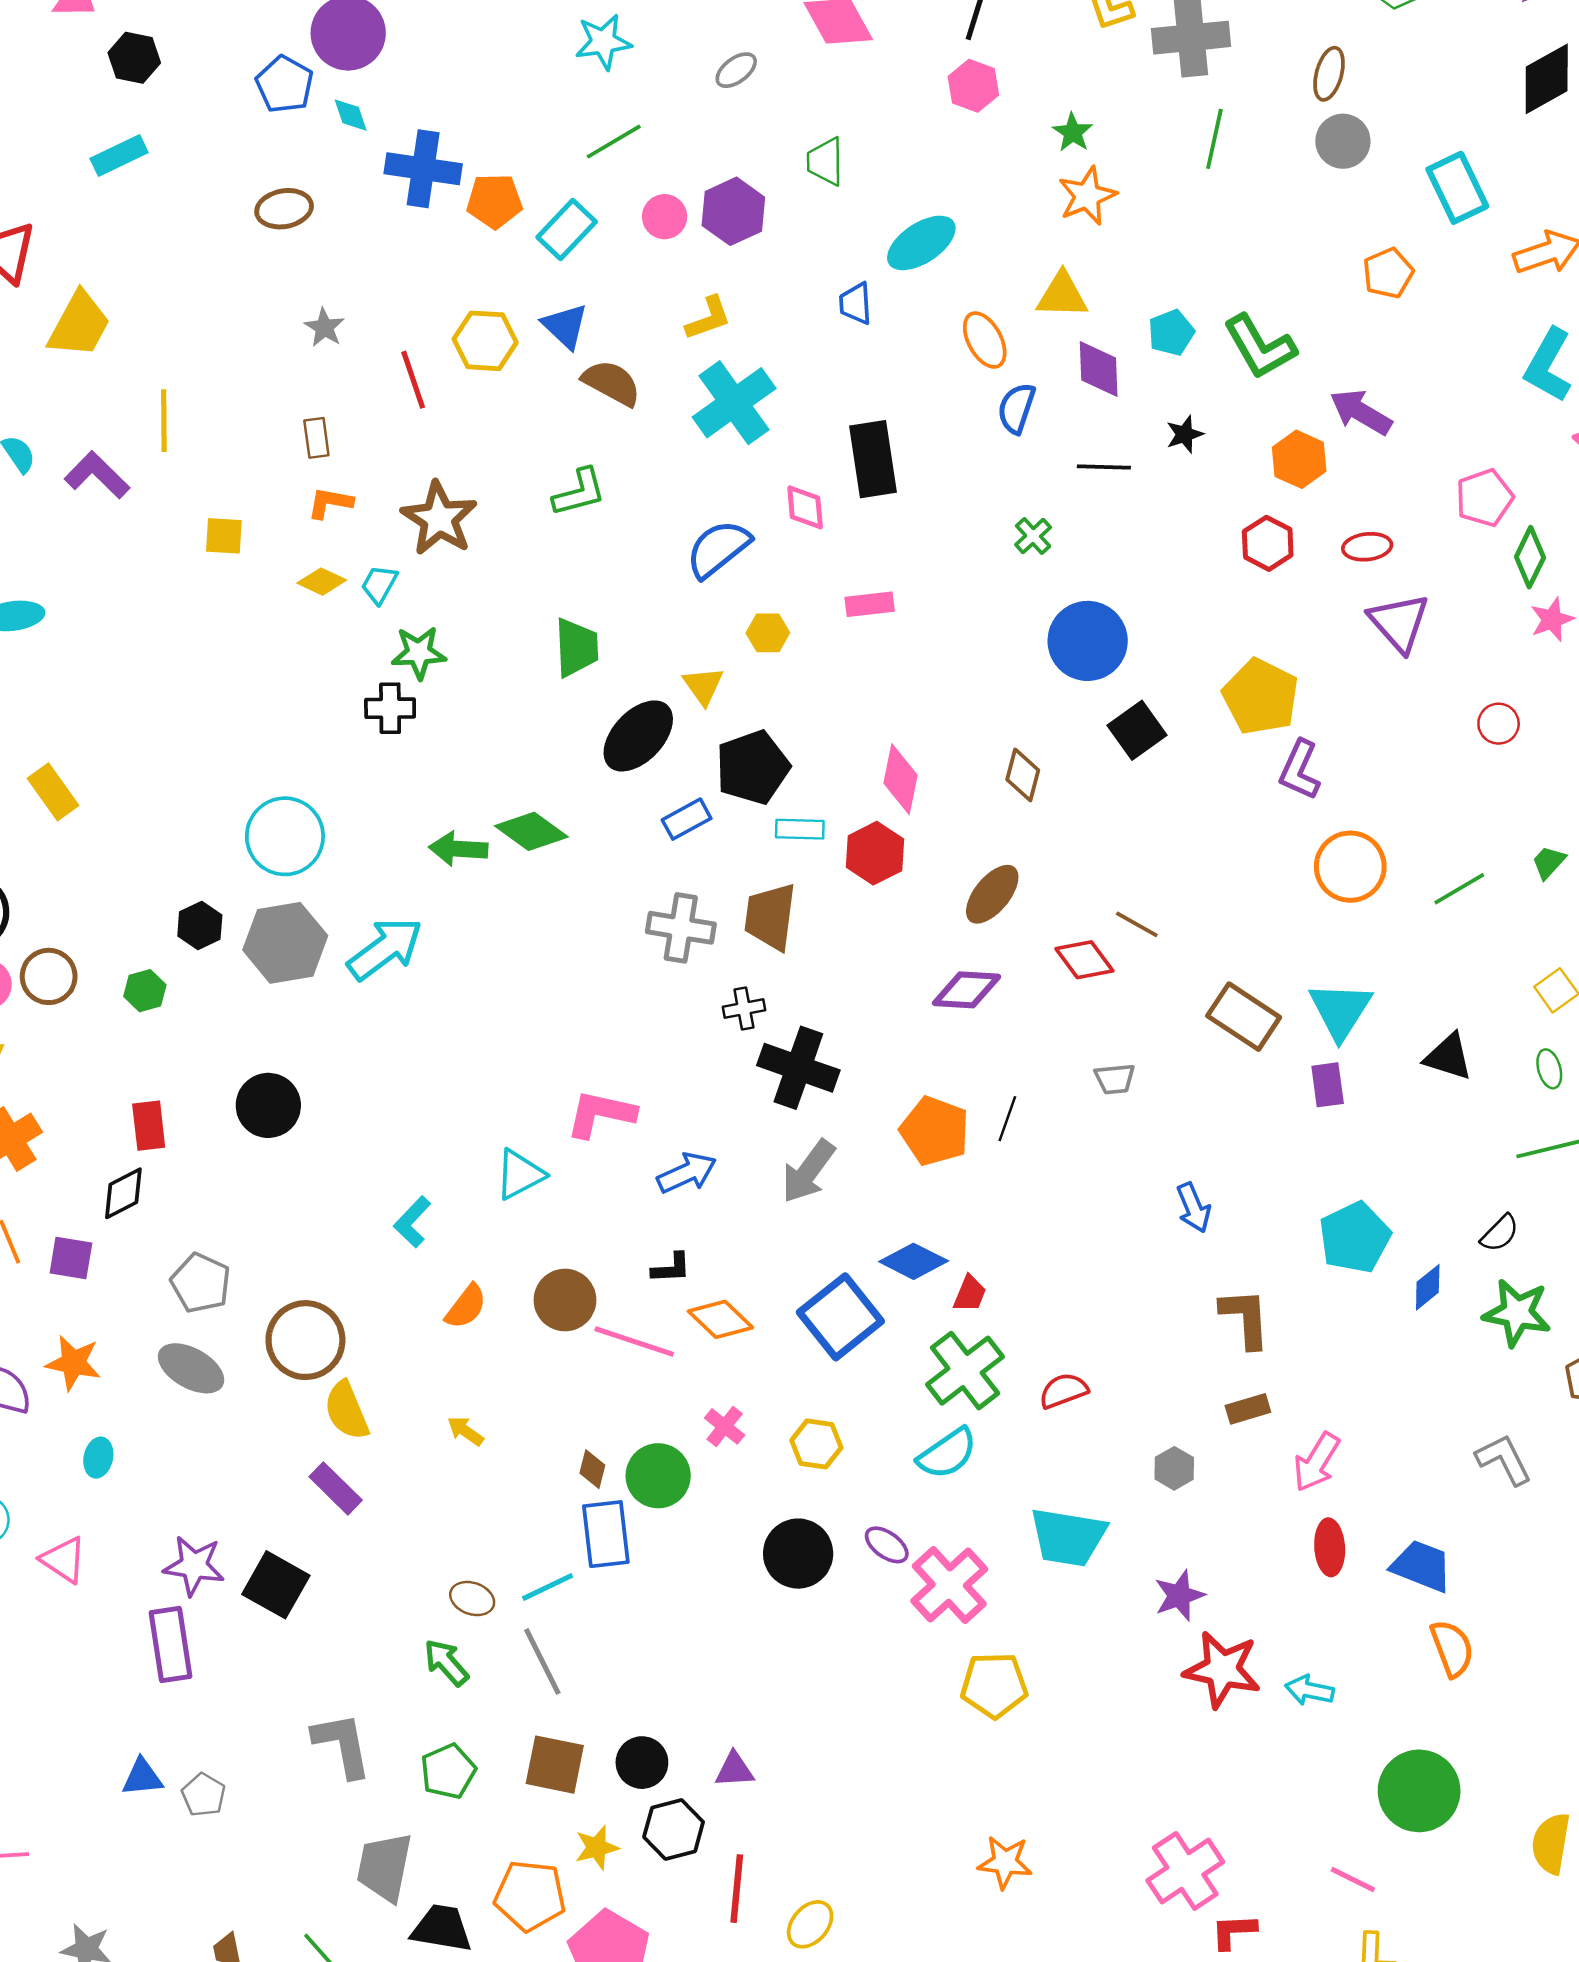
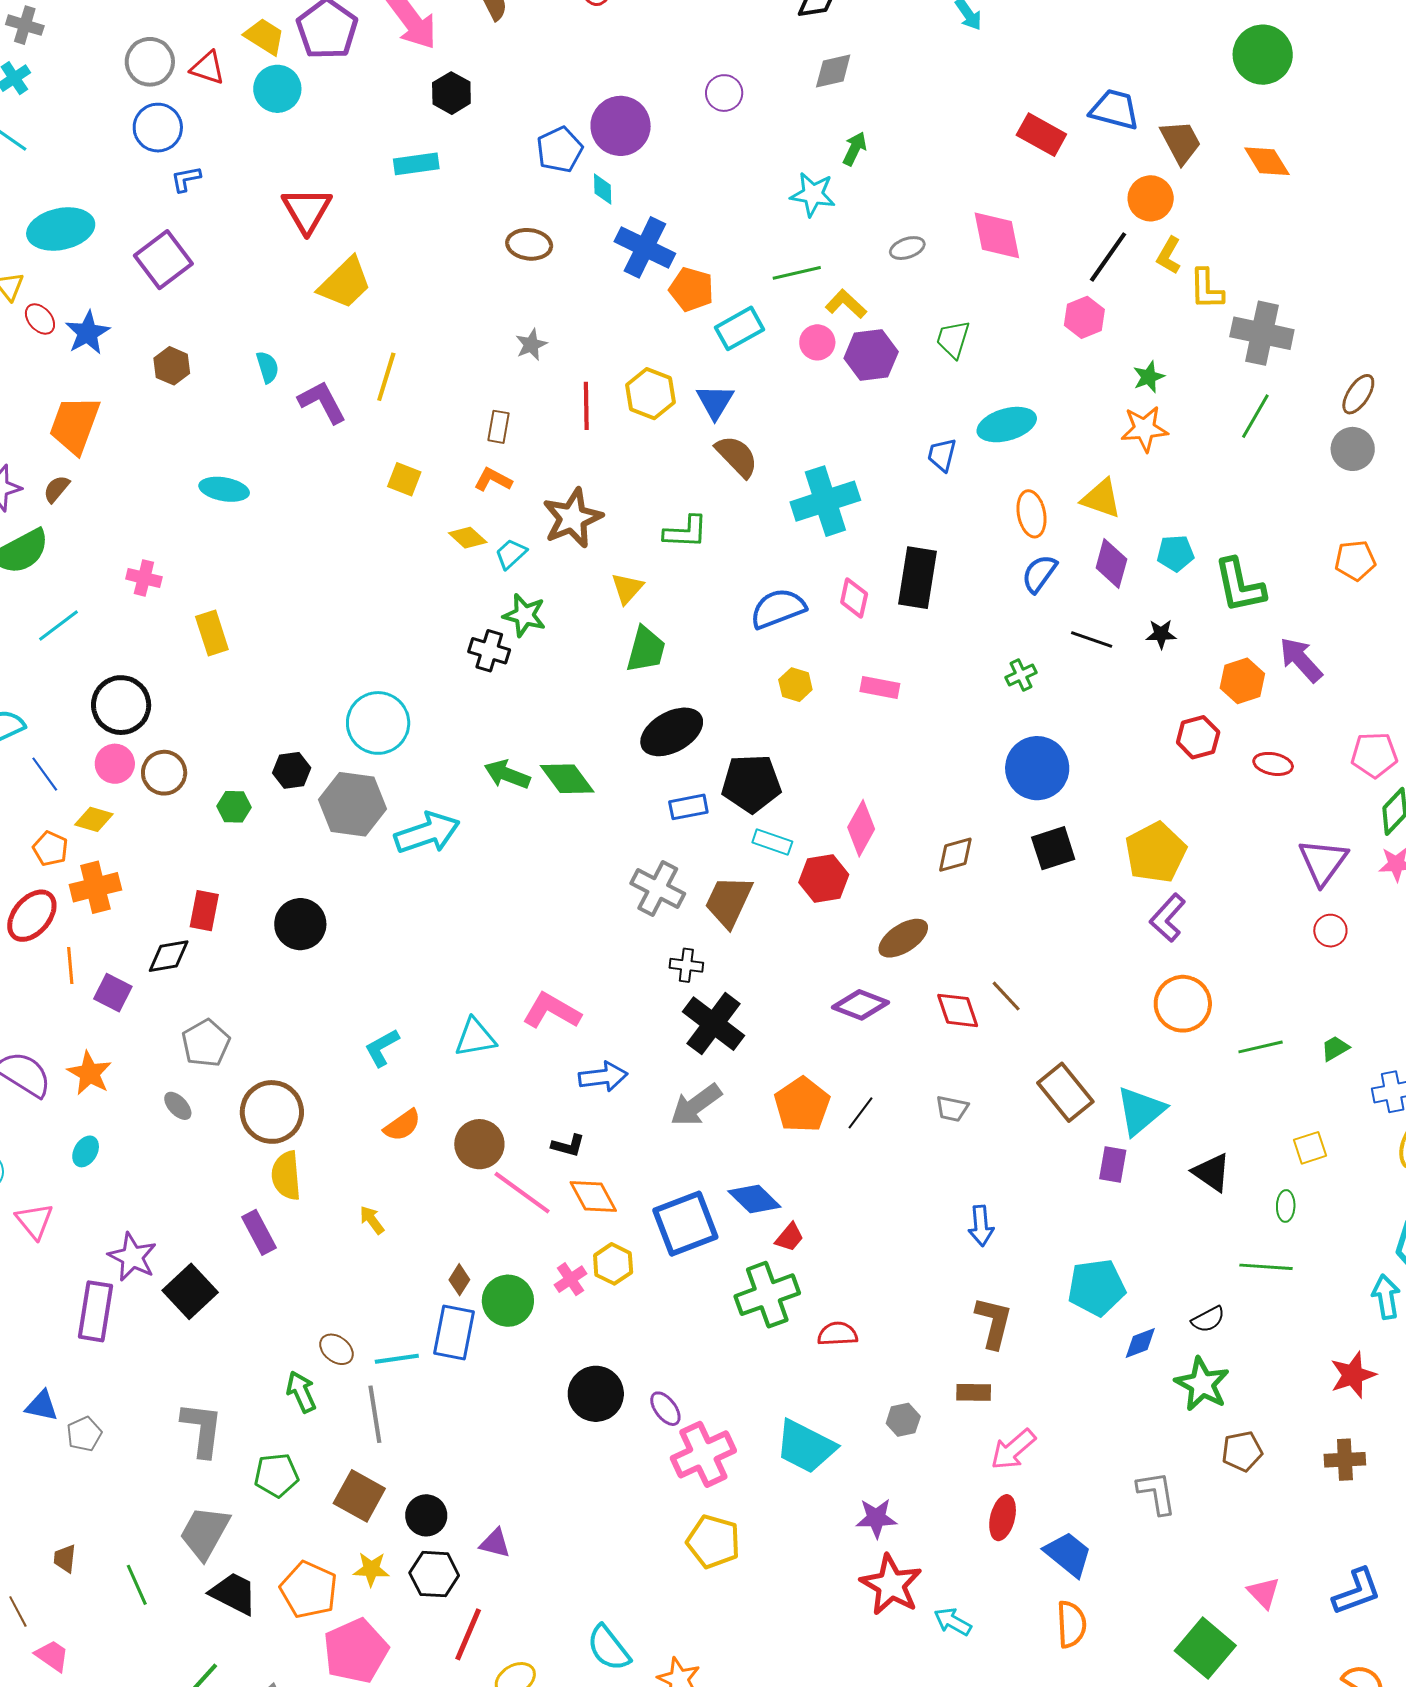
yellow L-shape: (708, 318) -> (846, 304), moved, turned -135
purple triangle: (1399, 623) -> (1323, 862), moved
yellow triangle: (703, 686) -> (627, 588), moved
brown diamond: (1023, 775) -> (955, 855), turned 42
gray ellipse: (191, 1368) -> (178, 1106), size x0.6
yellow hexagon: (816, 1444) -> (613, 1264), moved
cyan semicircle: (947, 1453) -> (609, 1648), moved, turned 69

